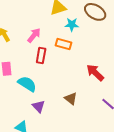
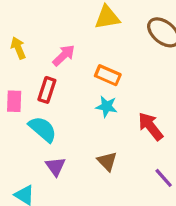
cyan star: (72, 25) -> (107, 107), moved
red rectangle: (41, 55) -> (47, 90), moved

